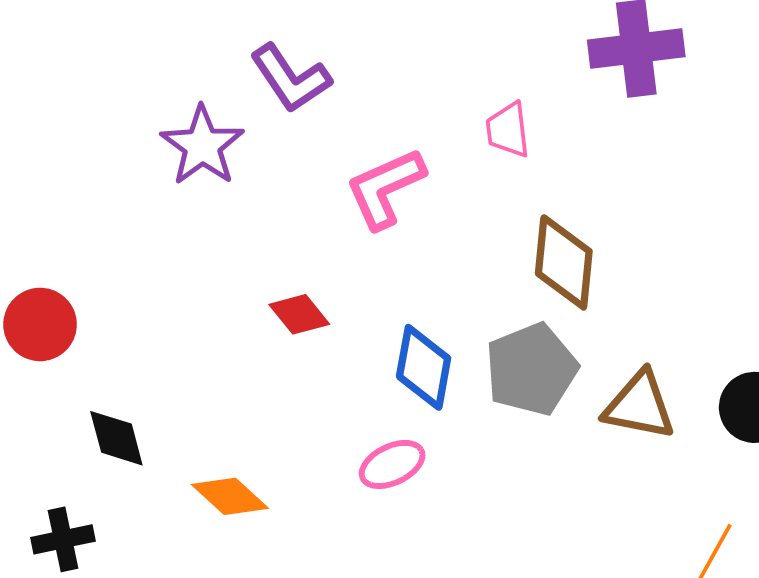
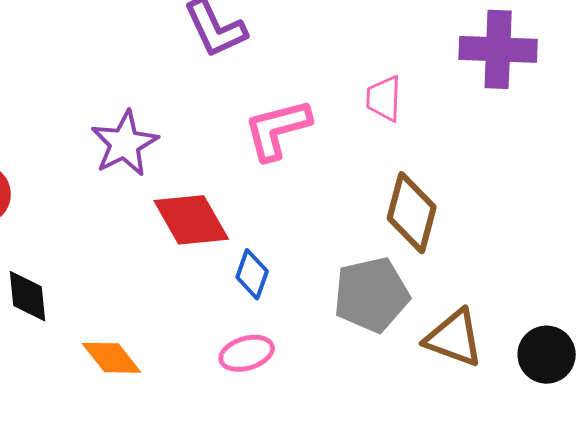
purple star: (202, 146) -> (125, 143), moved
red diamond: (299, 314) -> (191, 220), size x1.6
blue diamond: (424, 367) -> (252, 274), moved, size x0.7

